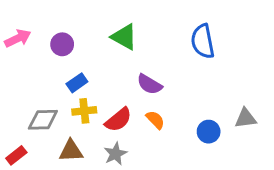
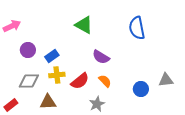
purple circle: (62, 44) -> (28, 50), moved
gray star: (115, 154) -> (97, 104), moved

